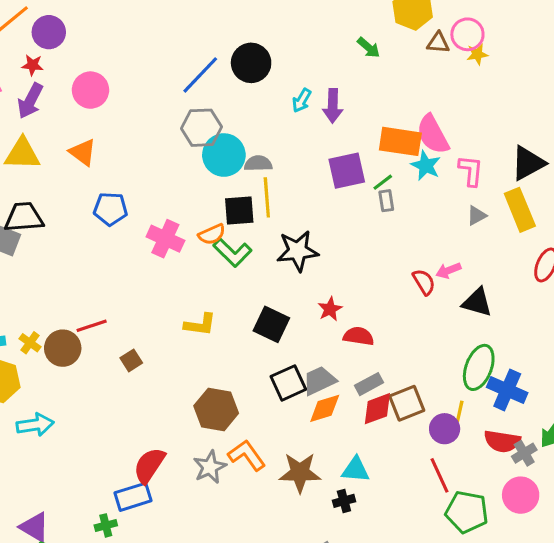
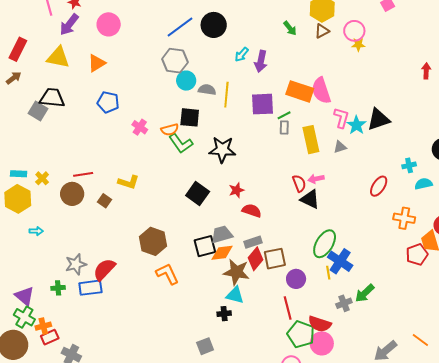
brown triangle: (438, 43) -> (322, 31), moved, turned -42
orange triangle: (83, 152) -> (97, 63), turned 42
cyan circle: (224, 155) -> (186, 81), size x0.7
cyan star: (426, 166) -> (356, 125), moved
yellow line: (267, 197) -> (226, 95), moved
yellow rectangle: (520, 210) -> (311, 140), moved
pink cross: (165, 239) -> (140, 127), size x0.7
black triangle: (477, 302) -> (310, 199), moved
yellow L-shape: (200, 325) -> (128, 182), moved
brown circle: (63, 348) -> (72, 194), moved
brown square: (131, 360) -> (104, 201), turned -32
black square: (288, 383) -> (205, 246), moved
red diamond: (377, 409) -> (256, 259), turned -40
yellow line: (460, 411) -> (328, 273), moved, turned -32
cyan arrow: (35, 425) -> (36, 231), size x0.6
red semicircle: (502, 441) -> (320, 324), moved
gray star: (210, 467) -> (76, 264), moved
brown star: (300, 473) -> (236, 272), moved
pink circle: (521, 495) -> (322, 343), moved
green cross: (106, 525) -> (58, 288), moved

